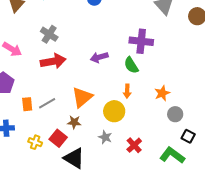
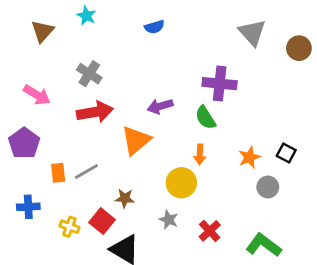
orange triangle: (82, 97) -> (136, 140), moved
black square: (188, 136) -> (286, 153), moved

